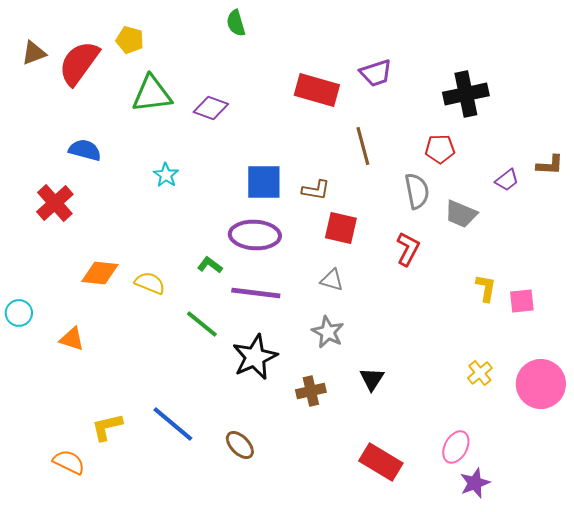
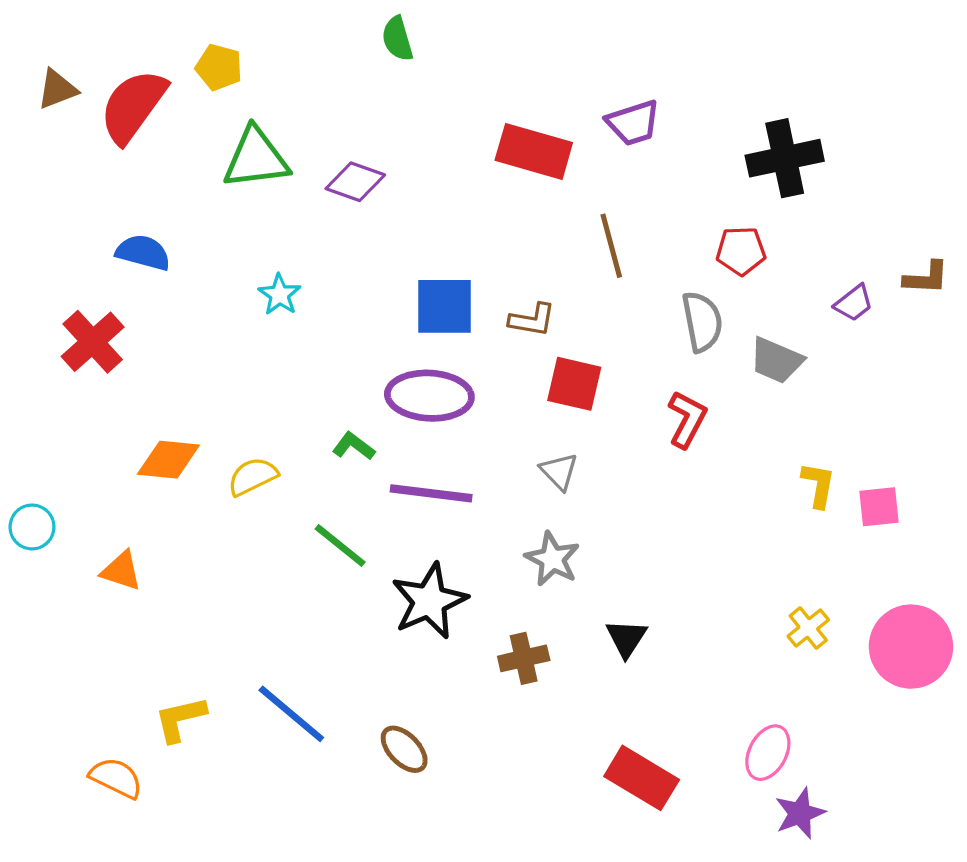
gray triangle: (332, 280) -> (559, 471), turned 30
yellow semicircle: (150, 283) -> (253, 476), turned -48

